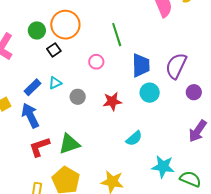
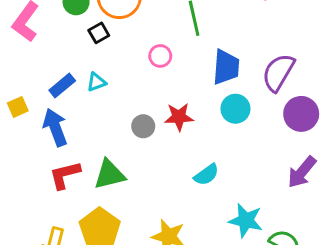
purple circle: (194, 92) -> (301, 114), size x1.5
gray circle: (78, 97) -> (143, 126), moved

